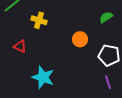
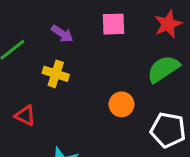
green semicircle: (106, 17) -> (163, 69), size x1.5

